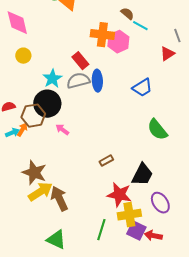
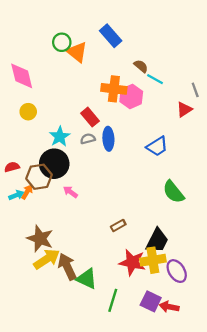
gray semicircle: (78, 81) -> (88, 139), size x0.6
yellow cross: (129, 215) -> (153, 260), moved
green triangle: (56, 240) -> (87, 279), moved

